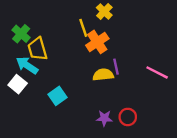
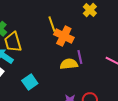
yellow cross: (104, 11) -> (90, 10), moved
orange cross: (97, 42) -> (64, 36), turned -30

